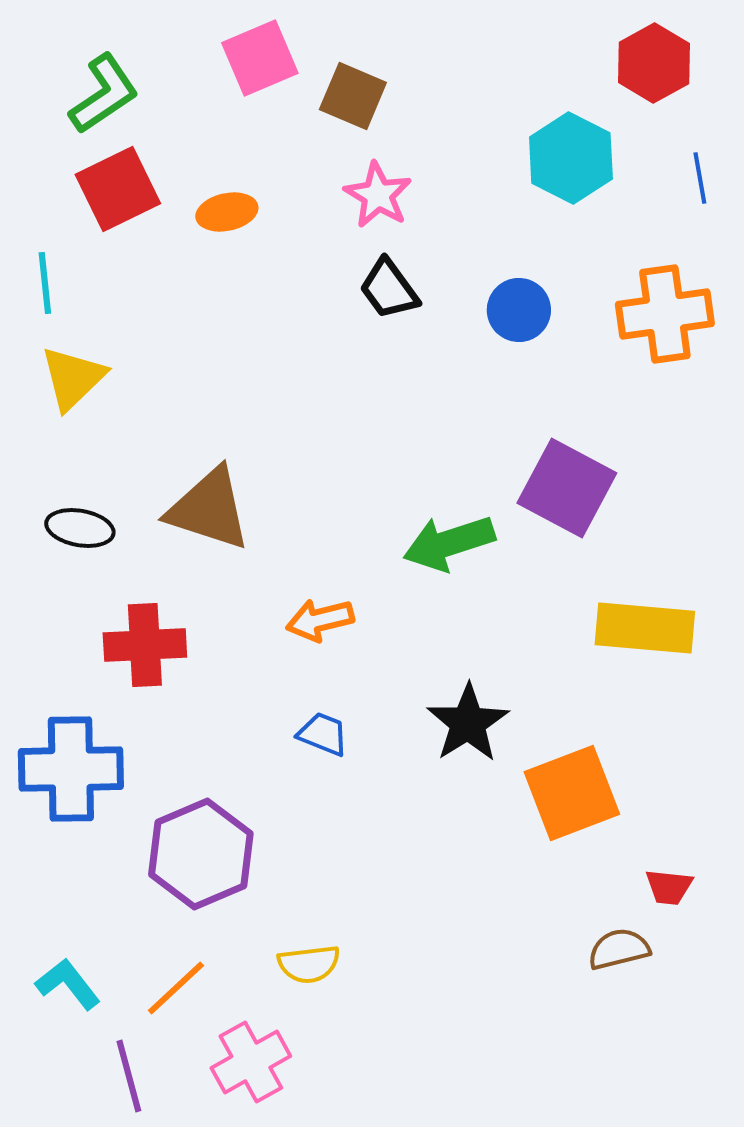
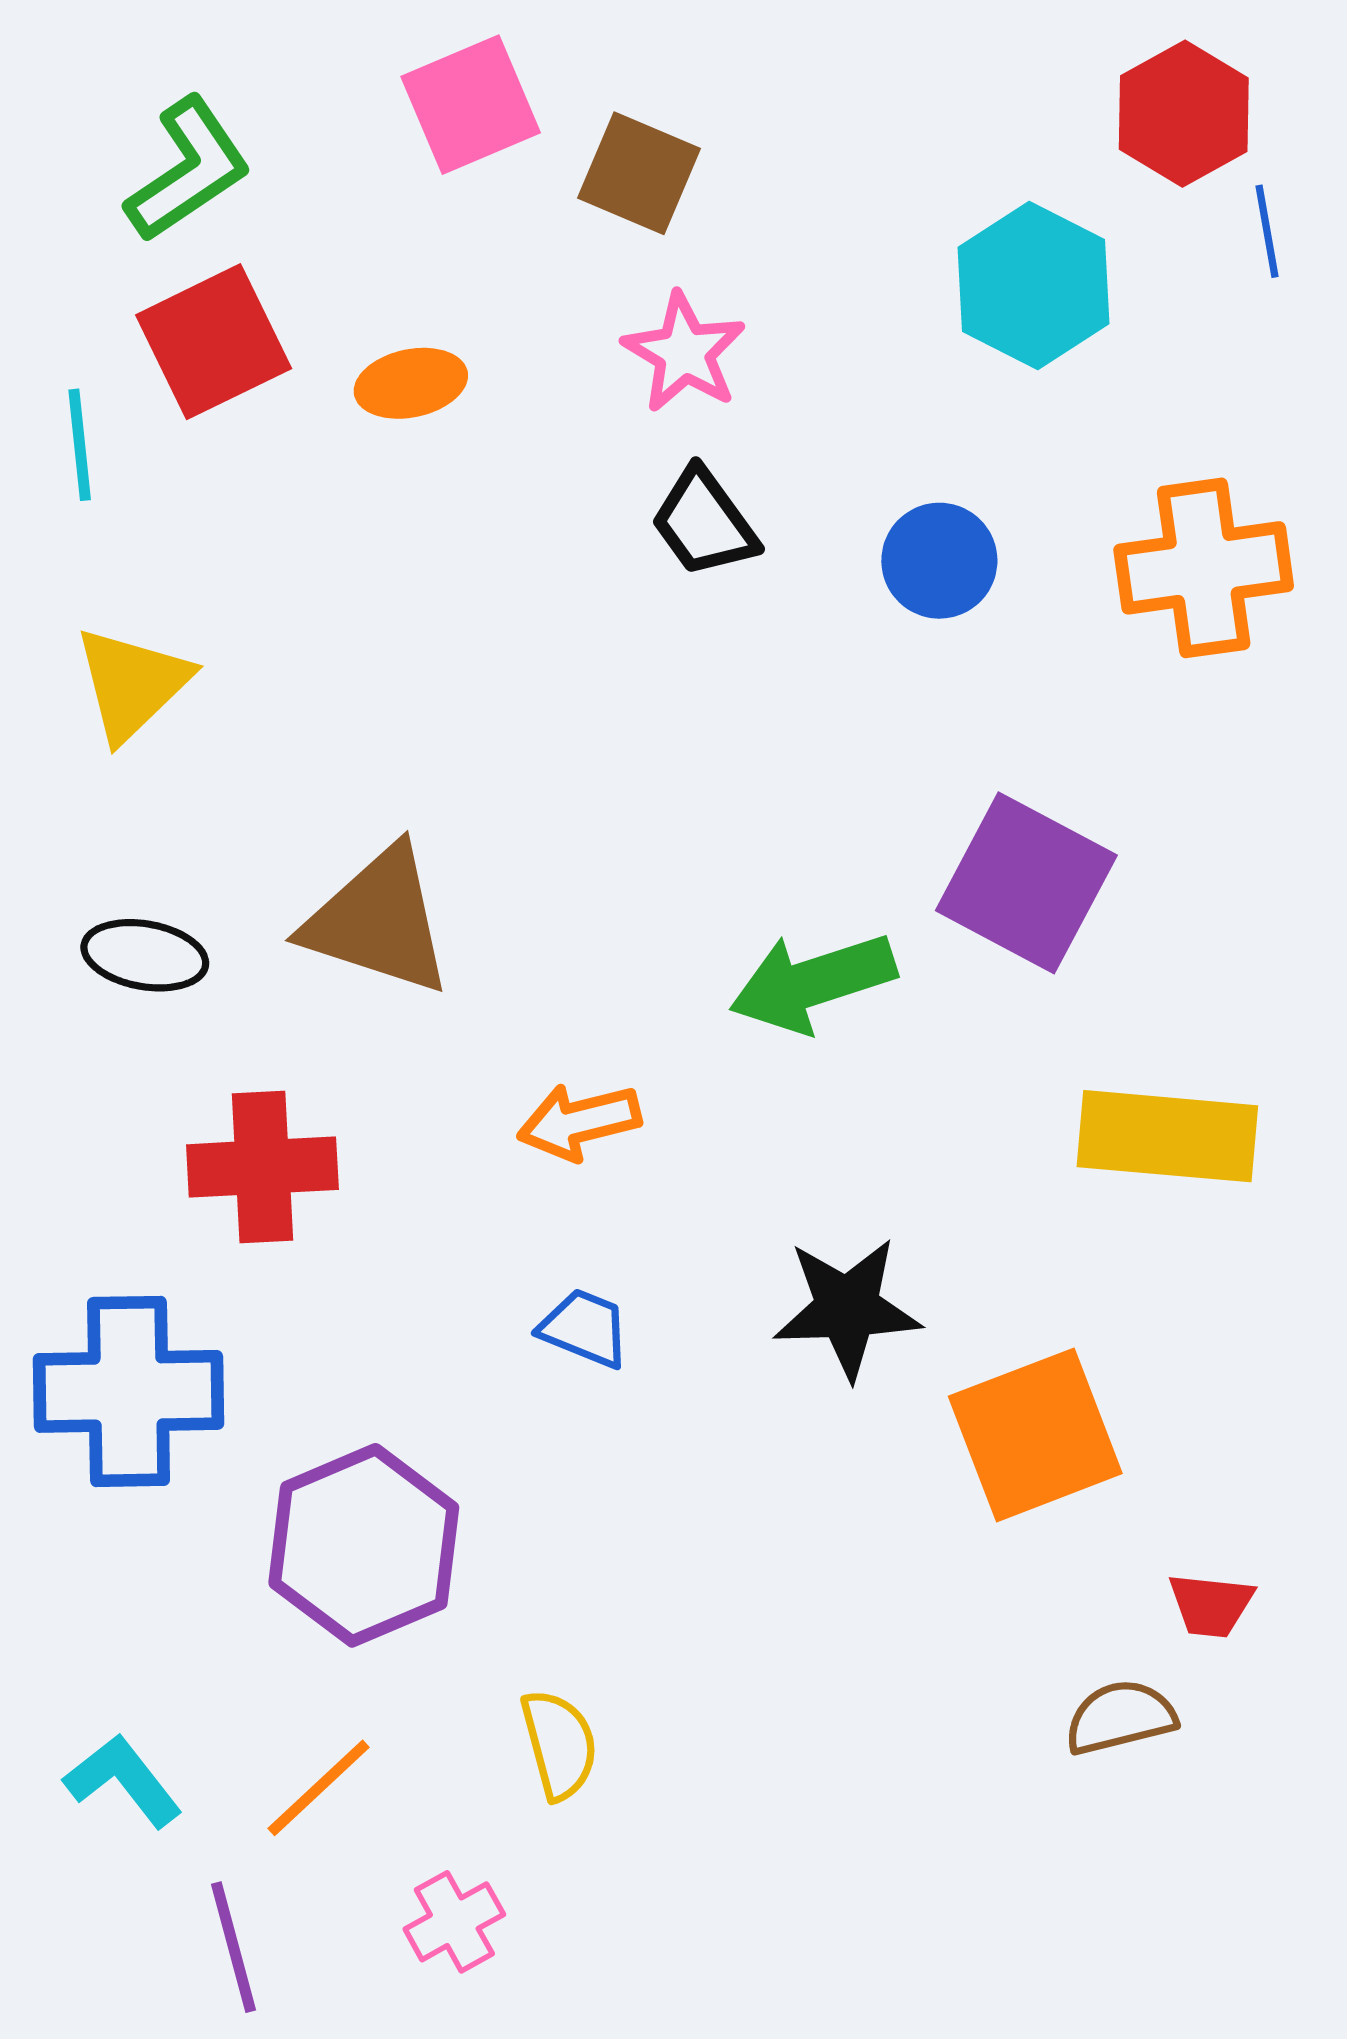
blue line: (700, 178) -> (1267, 231), moved
cyan line: (45, 283) -> (80, 445), moved
black star: (468, 723) -> (847, 1308), turned 30
yellow semicircle: (309, 964) -> (559, 1744), turned -98
pink cross: (251, 1062) -> (454, 1922), size x0.7

